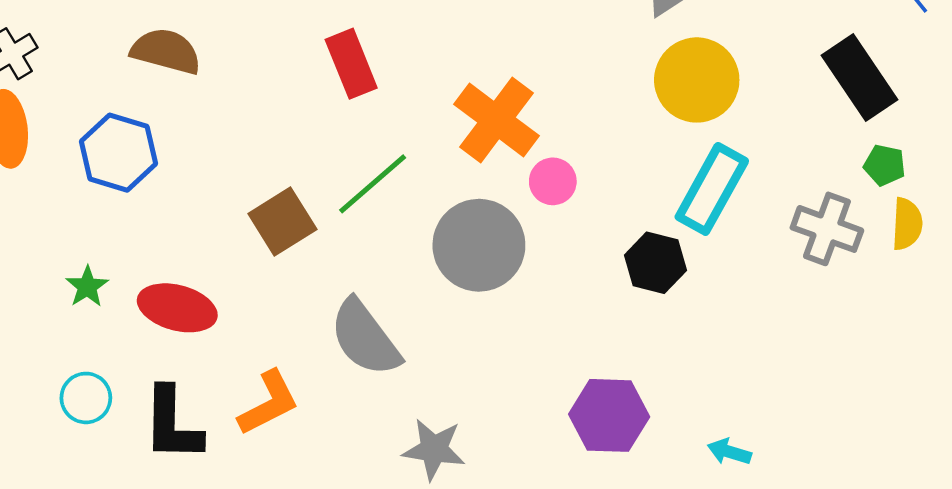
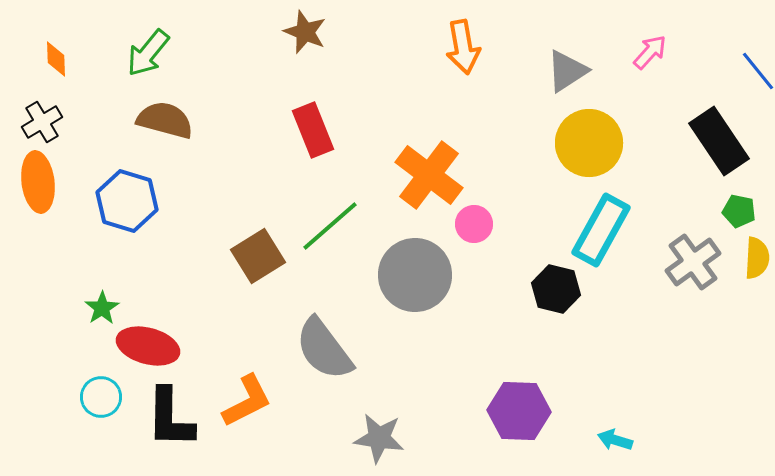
gray cross: (827, 229) -> (693, 262), turned 34
red ellipse: (177, 308) -> (148, 346), moved

